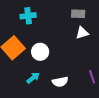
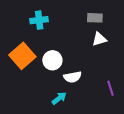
cyan arrow: (33, 78) -> (59, 98), moved
white semicircle: (60, 82) -> (73, 77), moved

